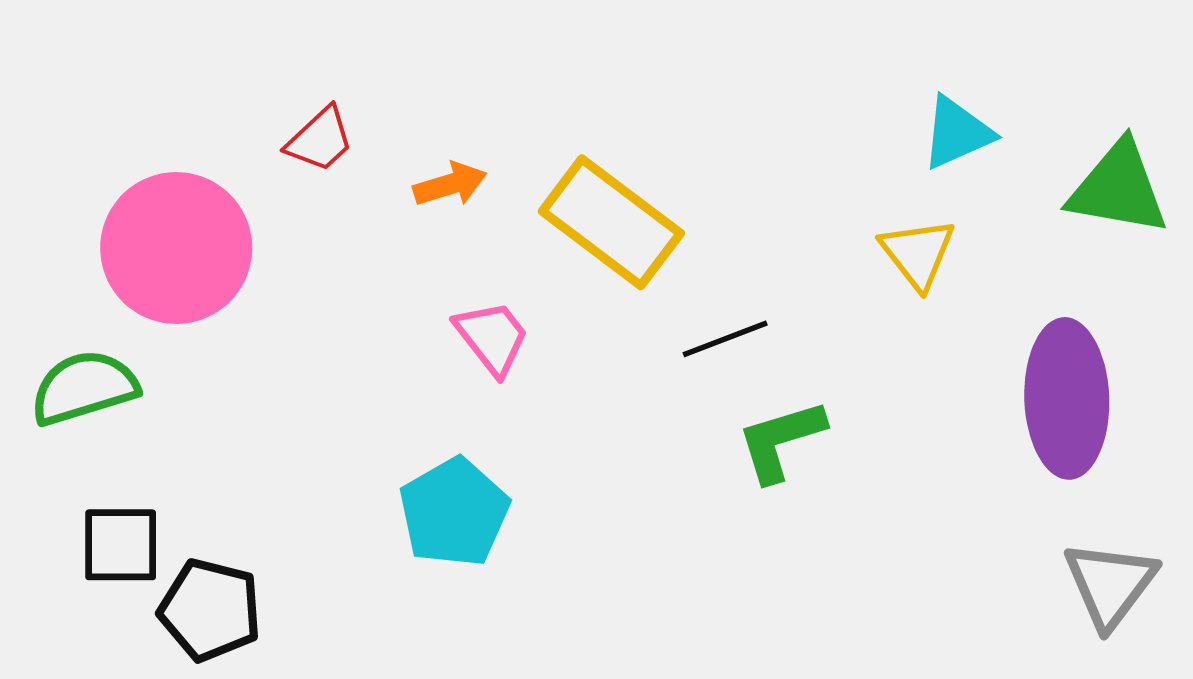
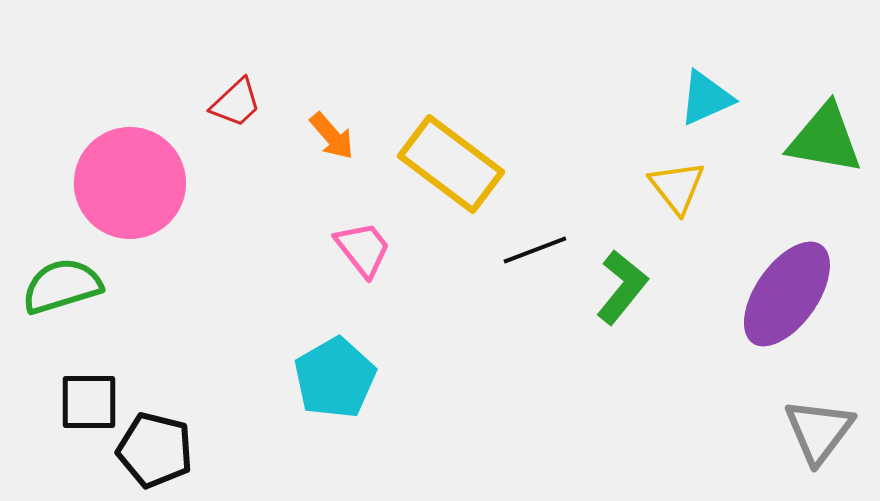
orange arrow: (450, 184) -> (332, 136), turned 66
purple ellipse: (1067, 398) -> (787, 294), turned 37
green L-shape: (781, 440) -> (622, 287), moved, turned 146

